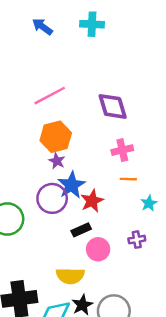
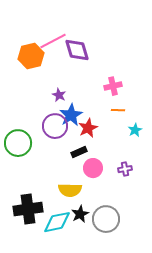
purple diamond: (113, 106) -> (77, 50), moved
orange hexagon: (56, 137) -> (31, 56), moved
purple cross: (137, 240) -> (125, 169), moved

